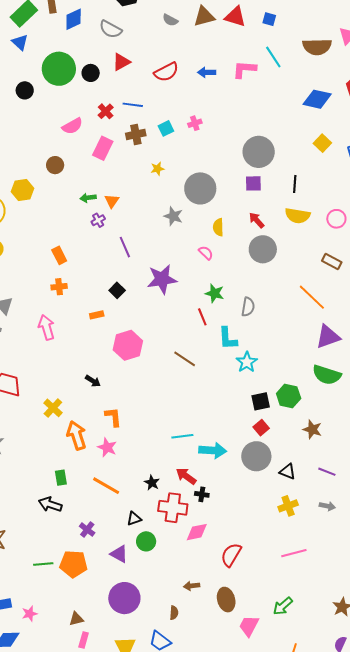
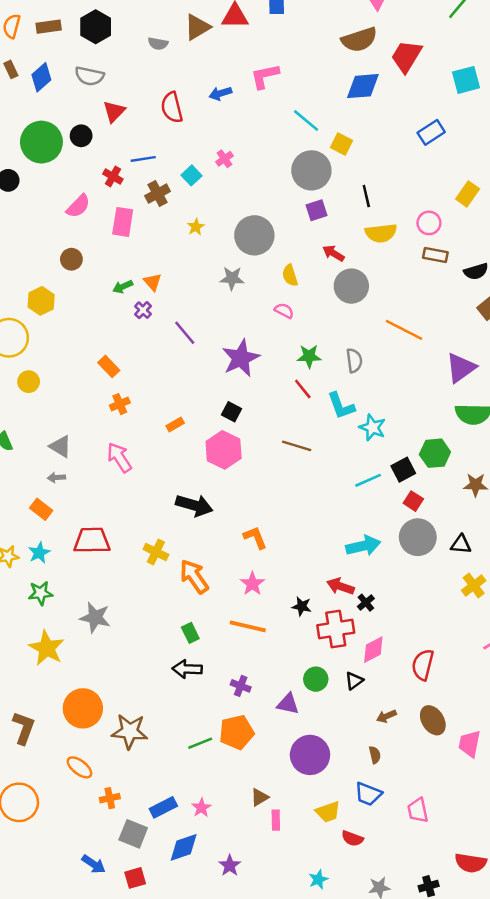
brown semicircle: (317, 47) -> (359, 40), moved
cyan line: (273, 57) -> (306, 120), moved
red semicircle: (166, 72) -> (172, 107), turned 120
yellow square: (322, 143) -> (342, 144), moved
brown rectangle: (332, 262) -> (435, 255), moved
black square: (117, 290) -> (231, 412), moved
orange line: (312, 297) -> (404, 330), moved
black arrow: (93, 381) -> (194, 505), size x1.8
orange L-shape: (113, 417) -> (255, 538), moved
cyan line: (182, 436) -> (368, 480), moved
pink star: (107, 447) -> (252, 584), moved, turned 30
black cross: (202, 494) -> (366, 603), turned -32
black triangle: (134, 519) -> (354, 681), moved

